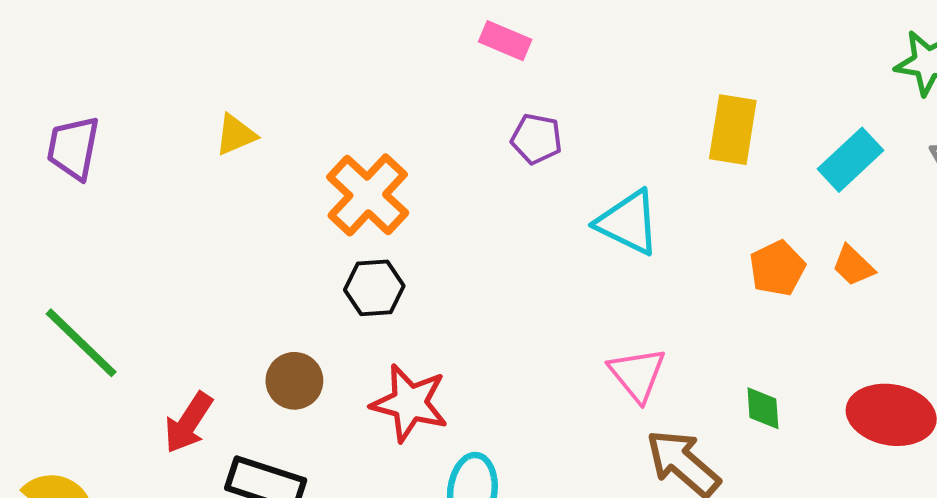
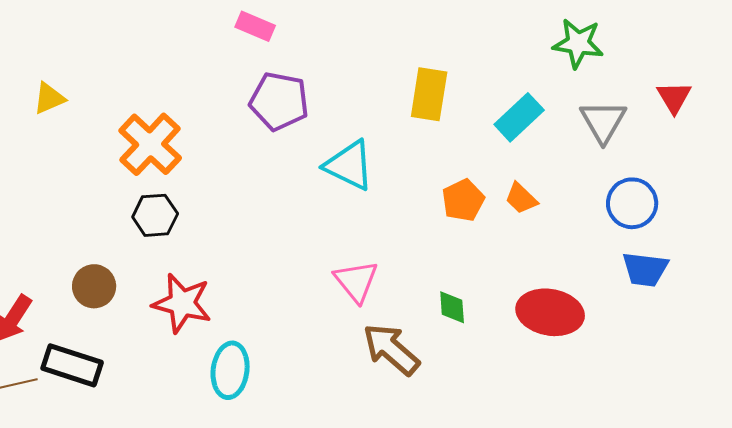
purple pentagon: (537, 139) -> (279, 101), size x1.5

